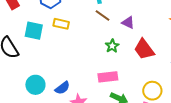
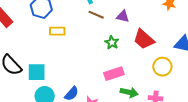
cyan square: (34, 31) -> (37, 72), moved
yellow circle: (152, 91) -> (162, 67), moved

